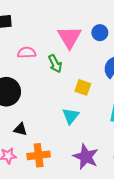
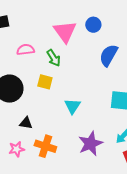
yellow square: (83, 87) -> (45, 82), moved
orange cross: (39, 155) -> (45, 146), turned 30
purple star: (86, 157) -> (90, 144), turned 30

